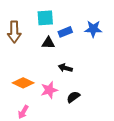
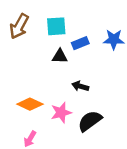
brown arrow: (14, 32) -> (19, 26), moved, turned 30
black semicircle: (73, 97) -> (90, 121), size x1.5

